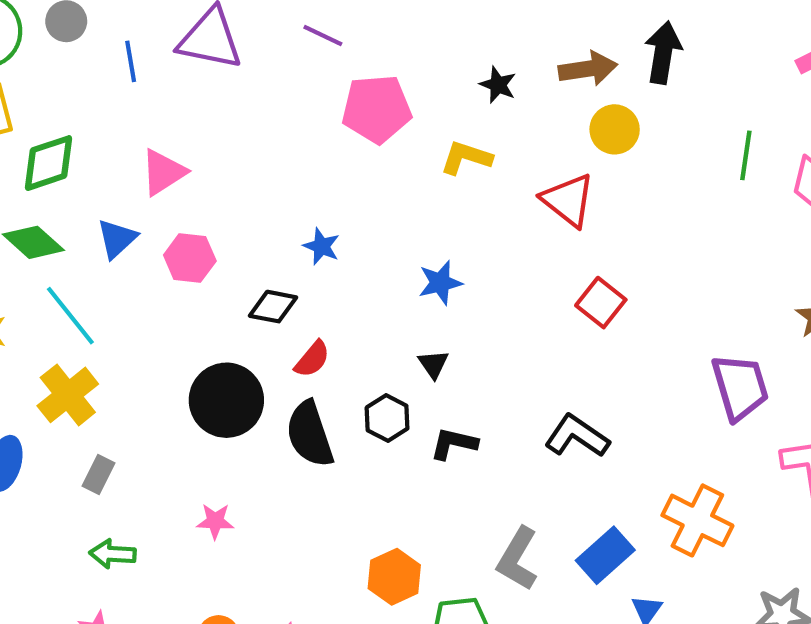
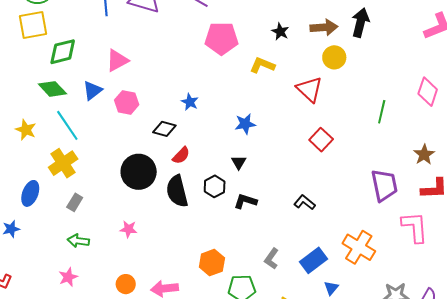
green line: (746, 155) -> (382, 112), moved
black L-shape: (577, 436) -> (305, 202), size x0.7
gray L-shape: (518, 559) -> (271, 259), size x0.7

